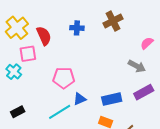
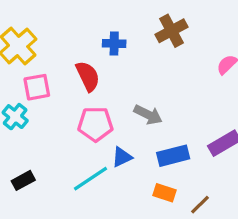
red semicircle: (44, 36) -> (88, 76), moved
gray arrow: (137, 66) -> (148, 115), moved

